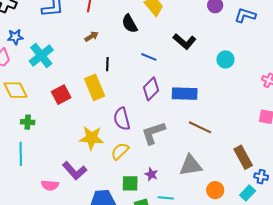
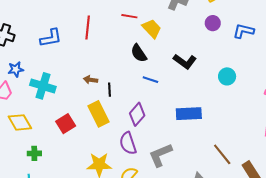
black semicircle: (130, 24) -> (139, 53), moved
brown arrow: (92, 36) -> (91, 80), moved, turned -136
cyan cross: (41, 55) -> (43, 86), turned -30
purple diamond: (151, 89) -> (137, 114), moved
brown line: (200, 127) -> (222, 154), moved, turned 30

